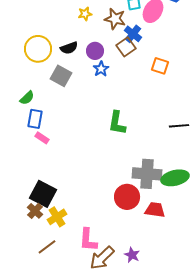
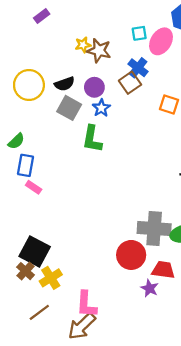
brown star: (115, 19) -> (99, 51), moved
gray square: (61, 76) -> (69, 108), moved
green L-shape: (117, 123) -> (92, 139), moved
purple star: (132, 255) -> (150, 288), moved
brown arrow: (102, 258) -> (82, 326), moved

